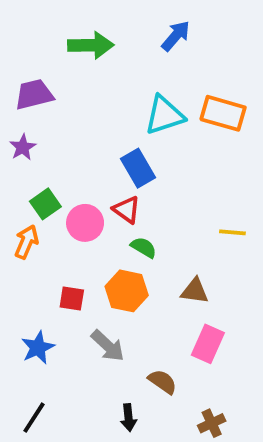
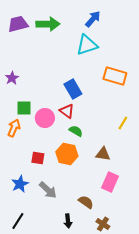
purple trapezoid: (34, 94) -> (18, 24), moved
orange rectangle: (223, 113) -> (115, 76), moved
cyan triangle: (164, 115) -> (87, 45), moved
green square: (45, 204) -> (24, 108), turned 35
yellow line: (232, 232) -> (123, 123), turned -64
gray arrow: (108, 346) -> (48, 190), moved
brown cross: (212, 423) -> (103, 224), moved, turned -32

